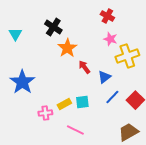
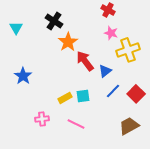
red arrow: (84, 67) -> (85, 61), size x1.5
blue star: (22, 82) -> (23, 76), size x0.7
pink cross: (45, 113) -> (42, 119), moved

